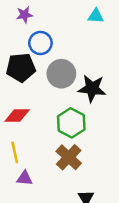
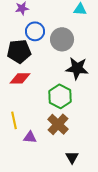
gray circle: (61, 74) -> (62, 39), moved
red diamond: (17, 115) -> (20, 78), moved
purple triangle: (24, 178) -> (30, 137), moved

